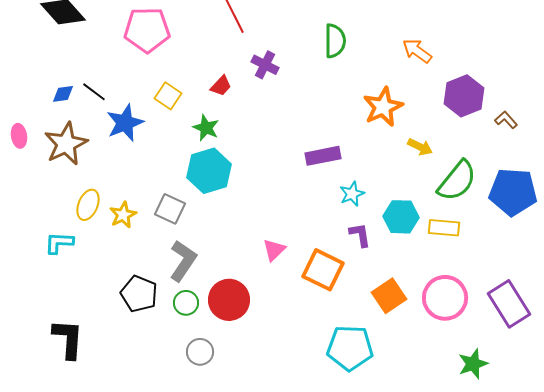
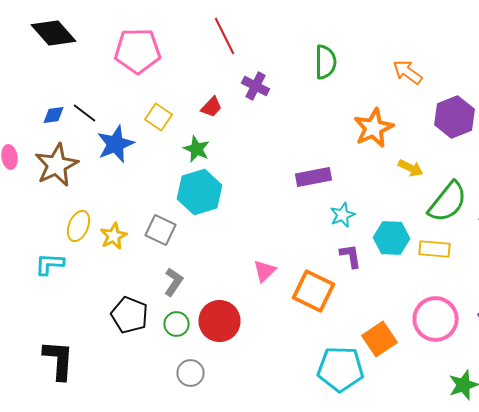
gray L-shape: (183, 261) -> (174, 282), size x0.7
orange square: (389, 296) -> (380, 339), moved

